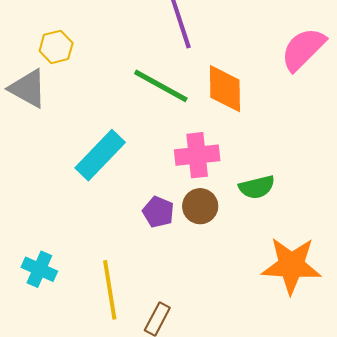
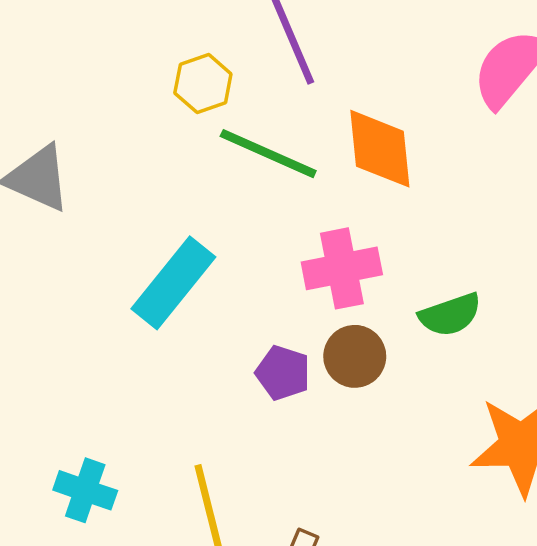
yellow hexagon: (56, 47) -> (203, 83), moved

